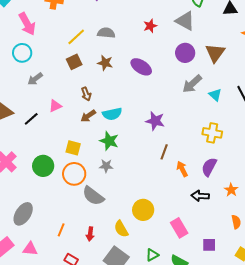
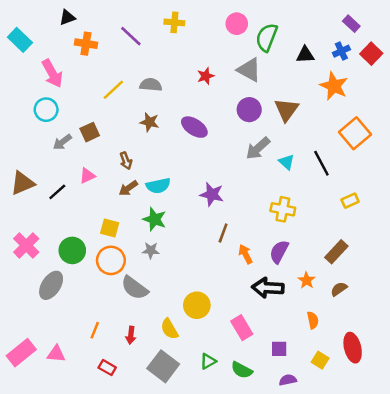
brown square: (74, 62) -> (90, 132), moved
black arrow: (200, 196) -> (268, 288), size x1.4
gray ellipse: (23, 214) -> (51, 285), moved

